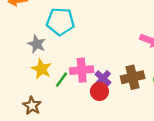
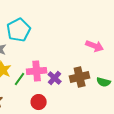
cyan pentagon: (60, 22) -> (19, 30), turned -30
red circle: (99, 91) -> (39, 102), moved

